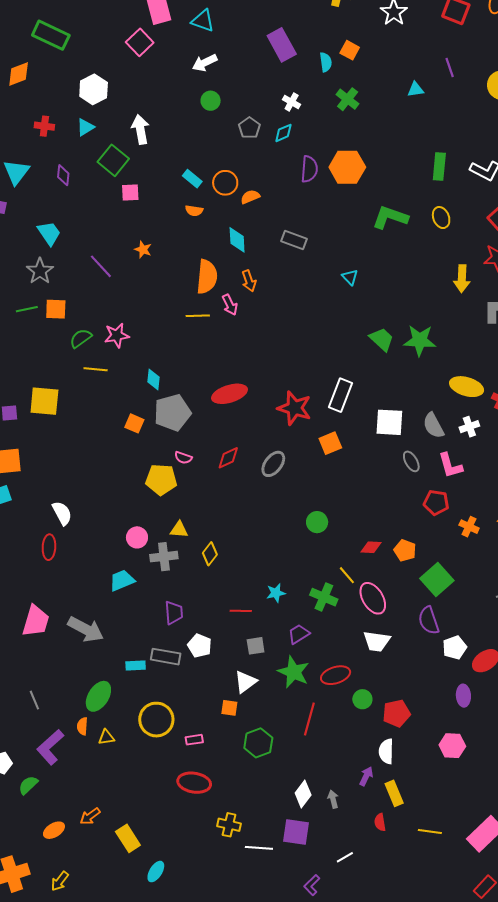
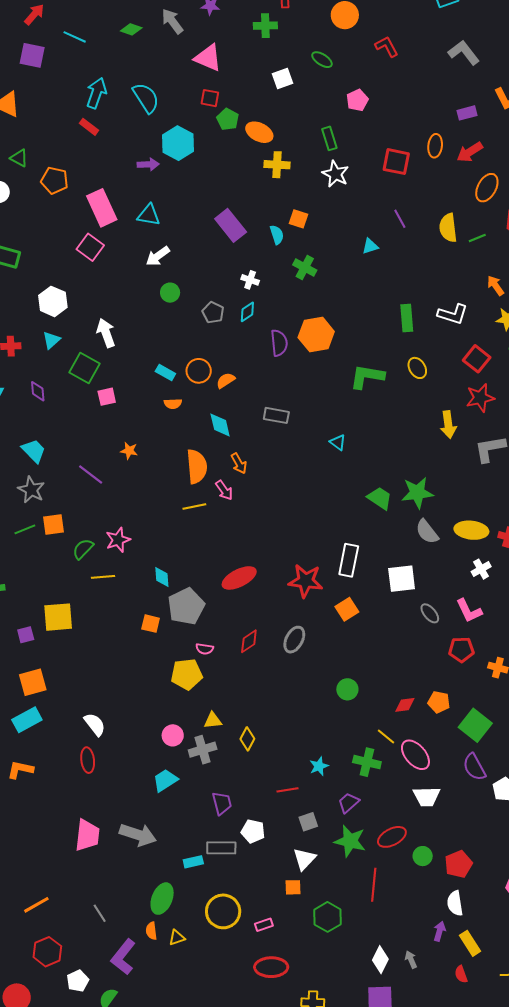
gray semicircle: (433, 425) -> (427, 532), moved

